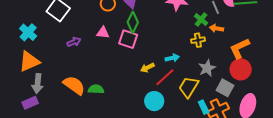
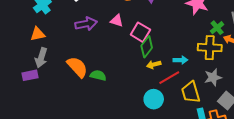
green diamond: (133, 22) -> (147, 47), moved
yellow cross: (198, 40) -> (210, 48), size x1.6
purple arrow: (74, 42) -> (86, 24), size x1.5
orange triangle: (29, 61) -> (38, 34), size x0.7
yellow trapezoid: (189, 87) -> (191, 92), turned -60

